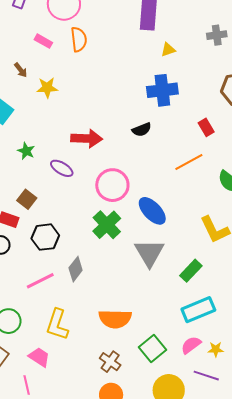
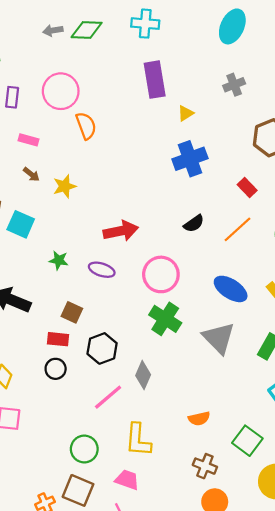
pink rectangle: (43, 41) -> (28, 140), moved
black semicircle: (142, 130) -> (194, 223), moved
blue ellipse: (152, 211) -> (231, 289), moved
orange semicircle: (115, 319) -> (199, 419), size x0.6

